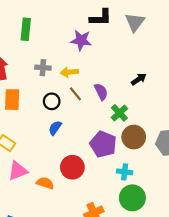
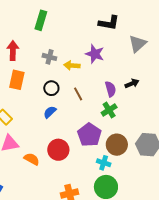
gray triangle: (135, 22) -> (138, 44), moved
purple star: (81, 40) -> (95, 54), moved
purple semicircle: (101, 92) -> (110, 89), moved
brown line: (75, 94) -> (78, 94), moved
brown circle: (134, 137) -> (117, 145), moved

